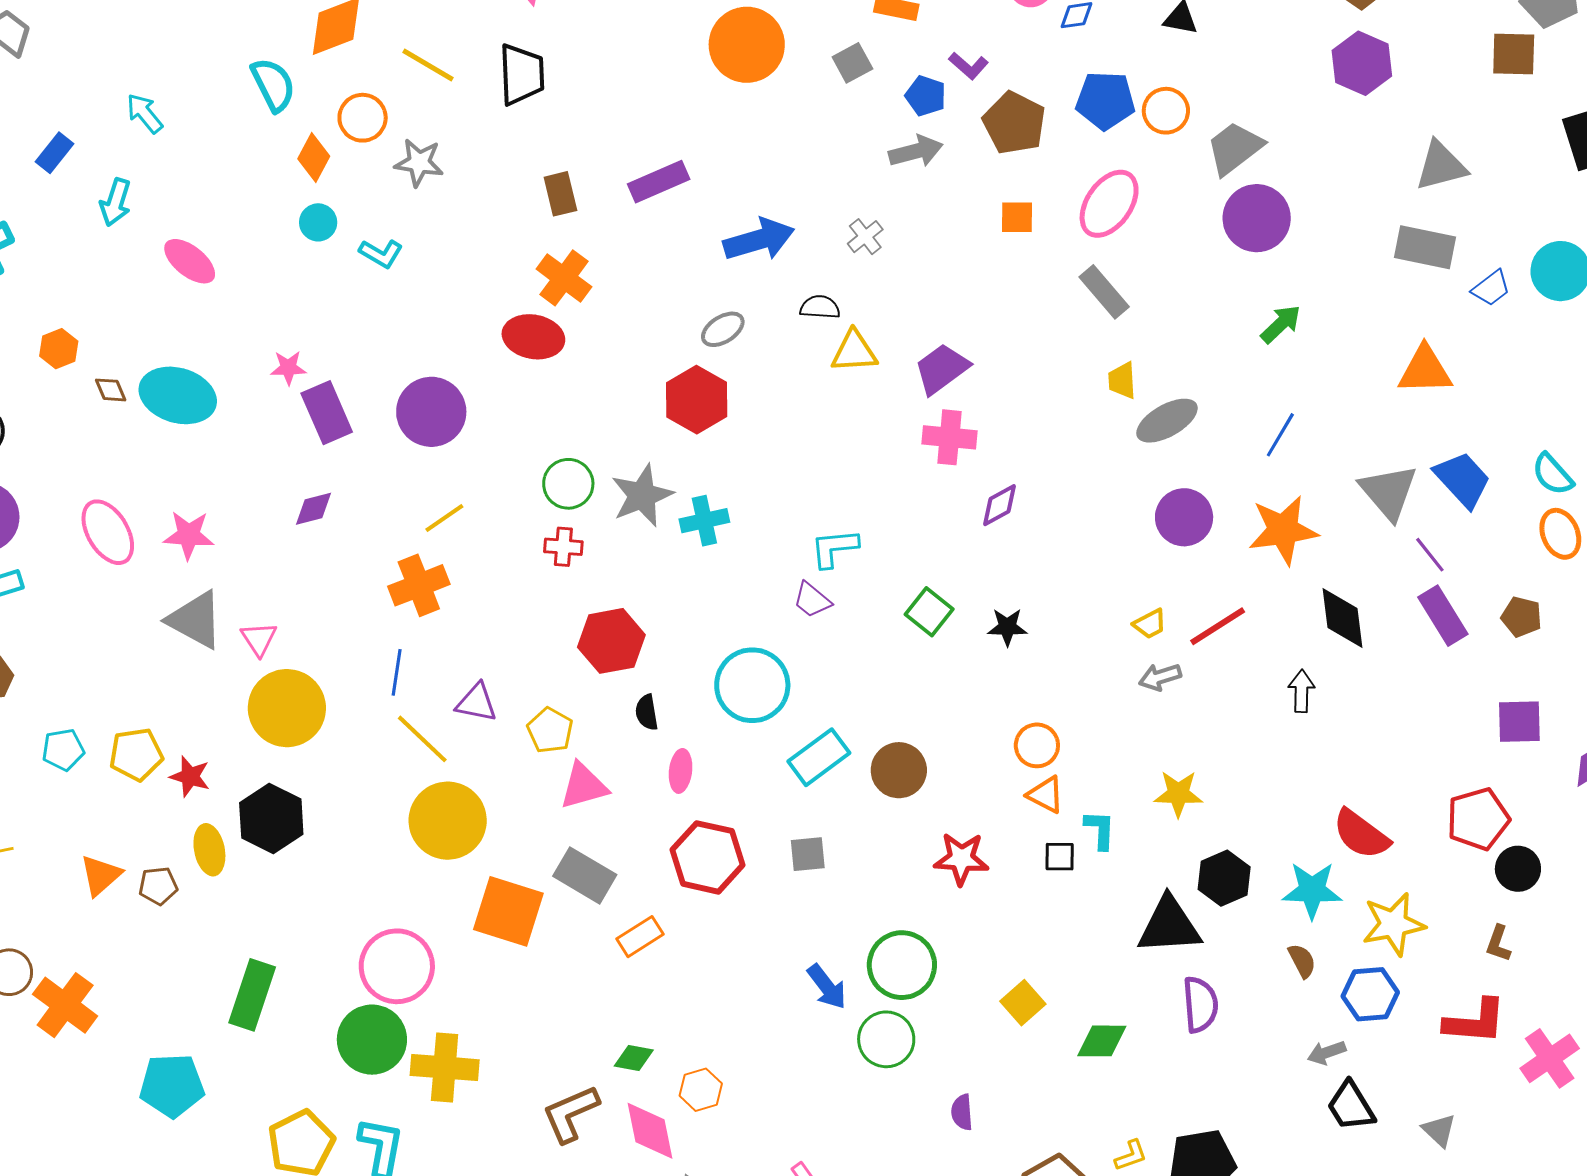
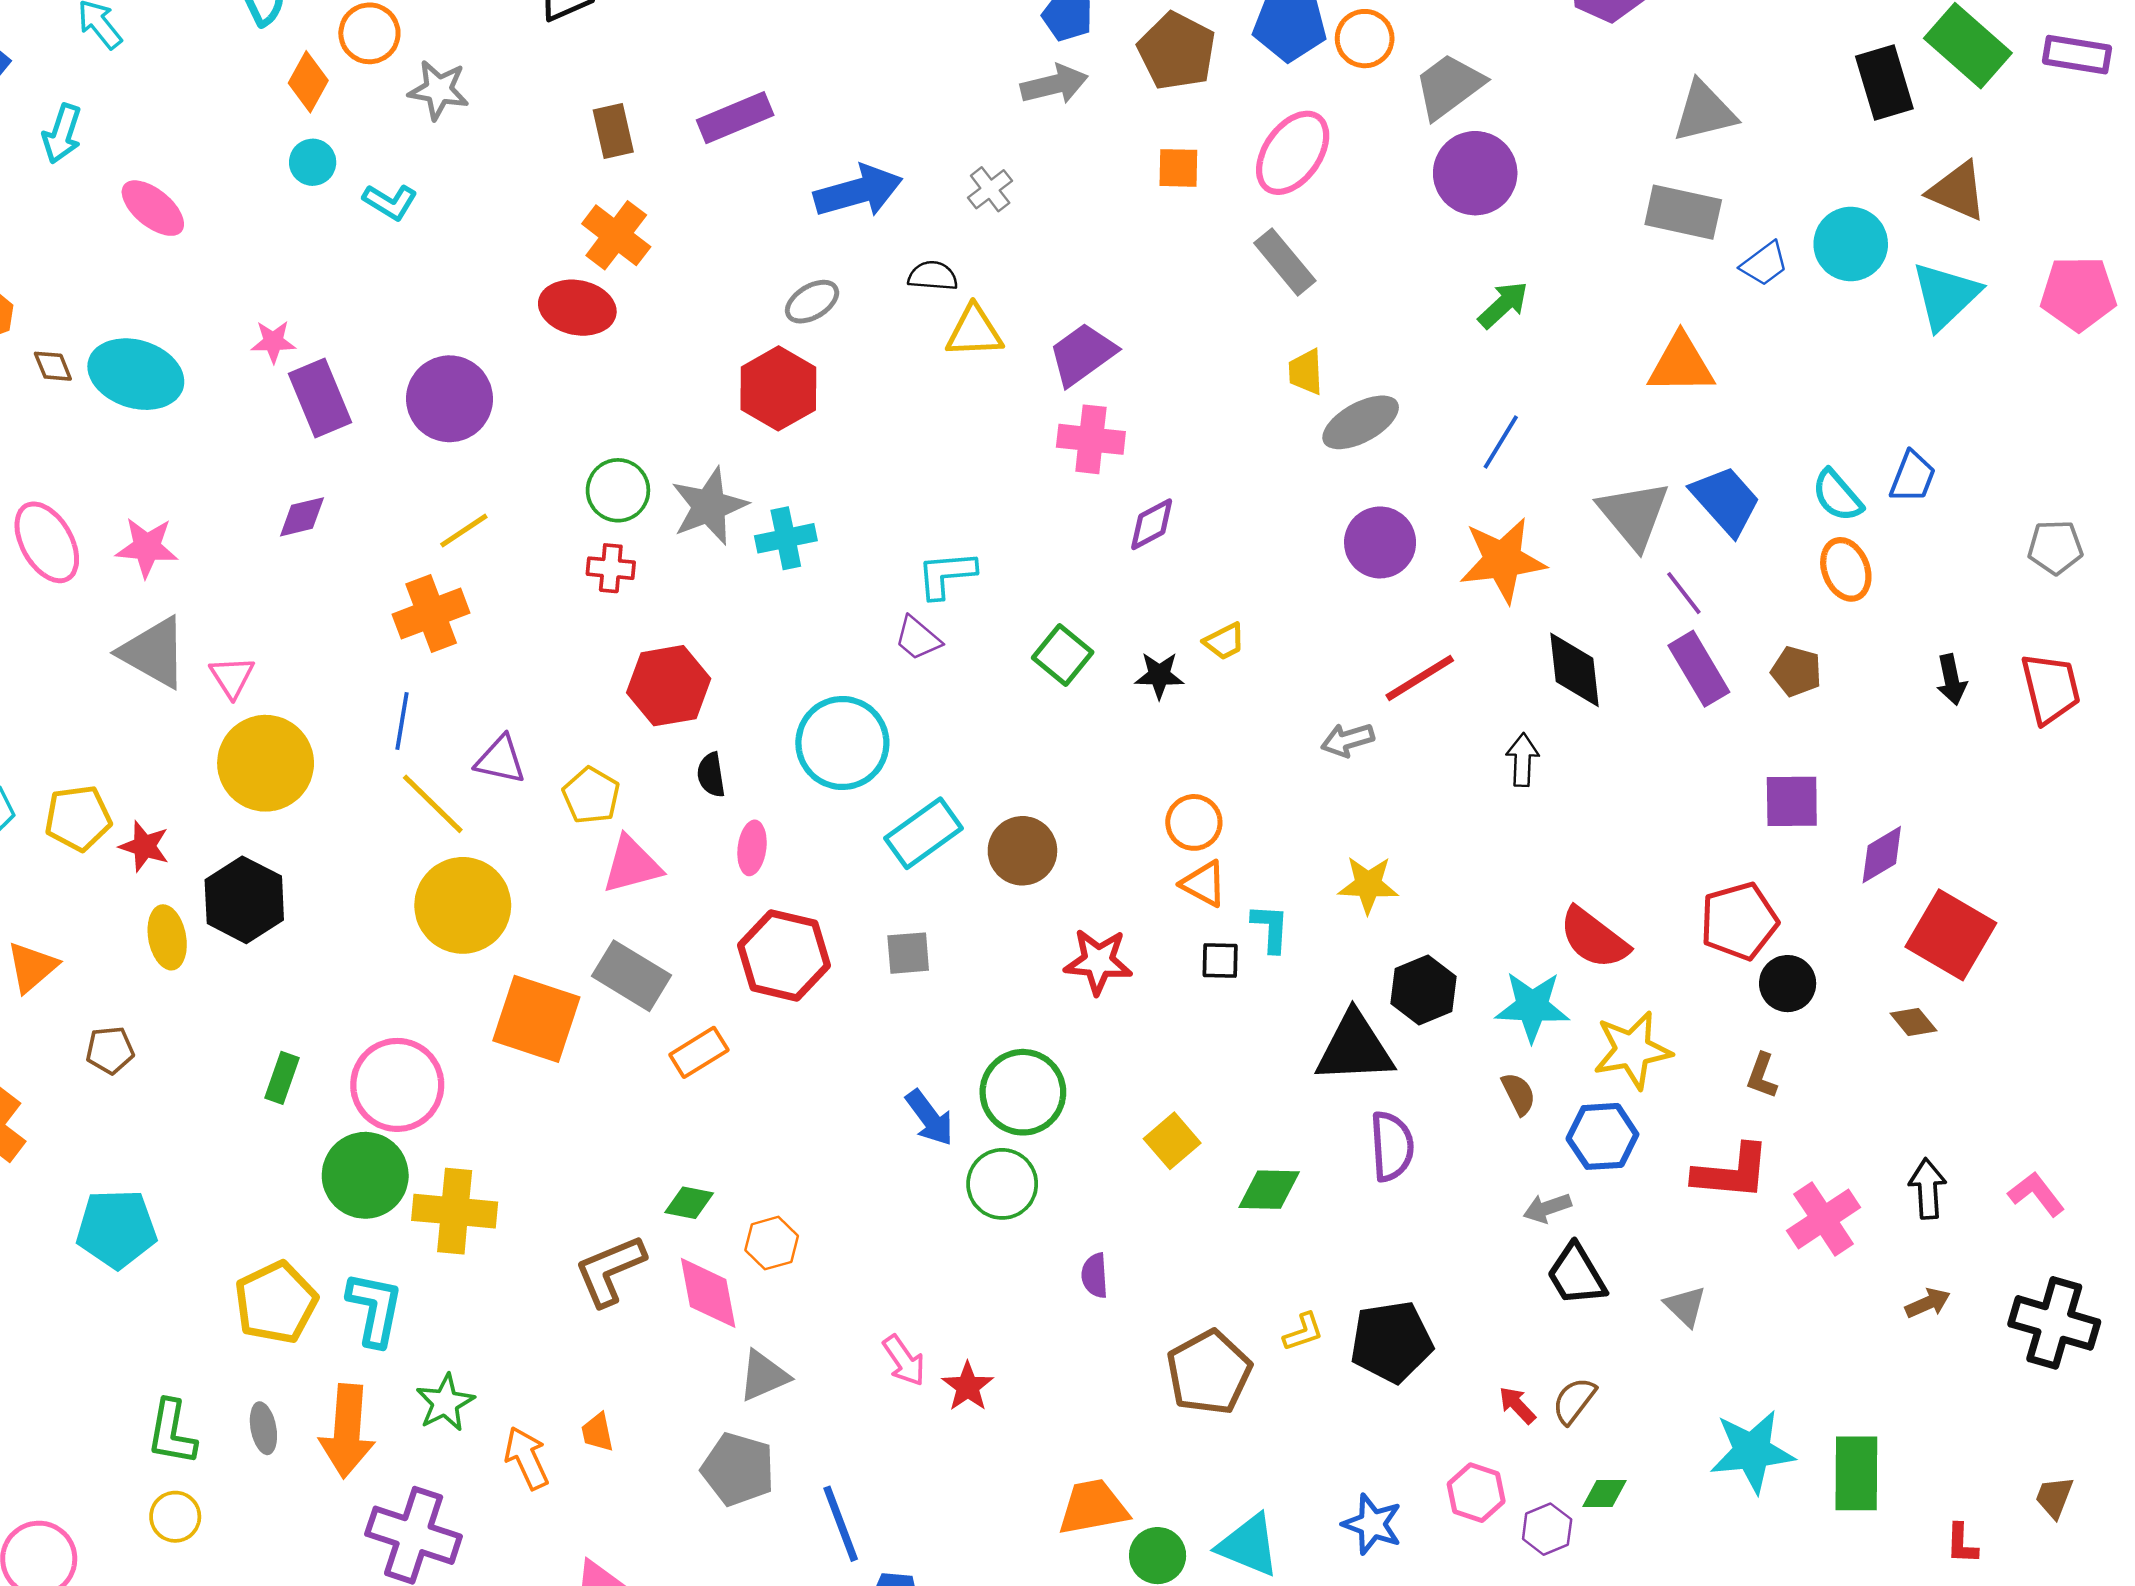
yellow trapezoid: (1150, 624) -> (1224, 641), moved
brown pentagon: (158, 886) -> (110, 1050), moved
green rectangle: (252, 995) -> (282, 1078), moved, size x0.6

